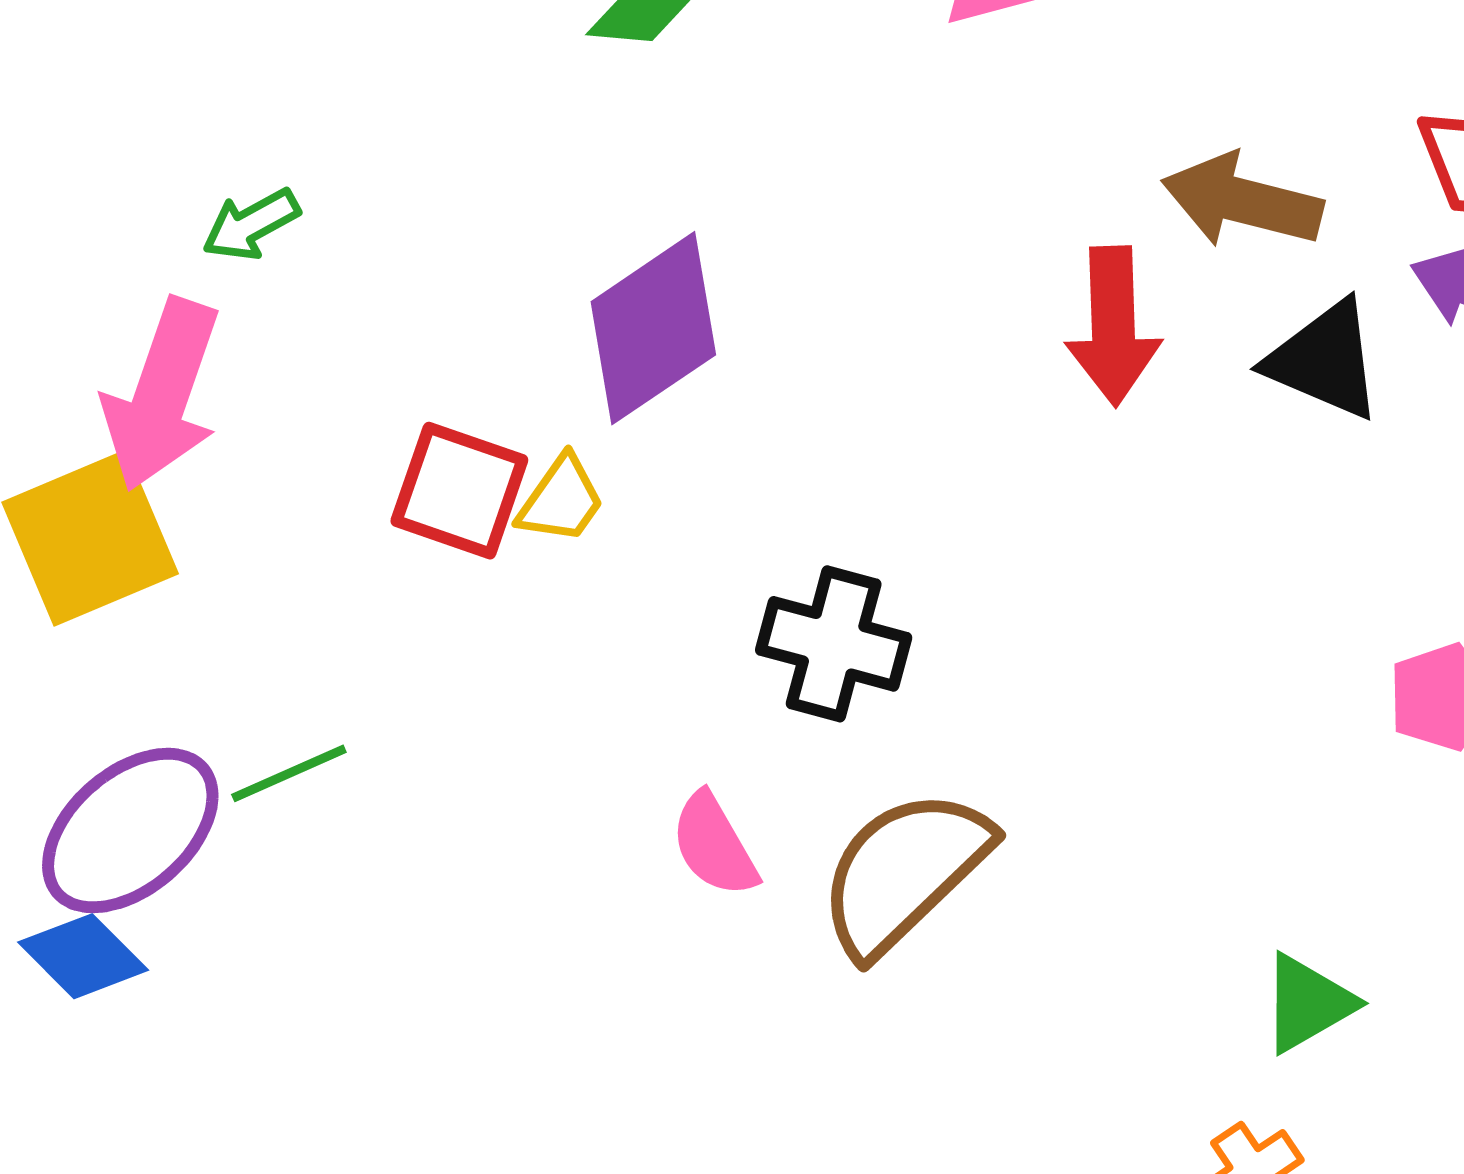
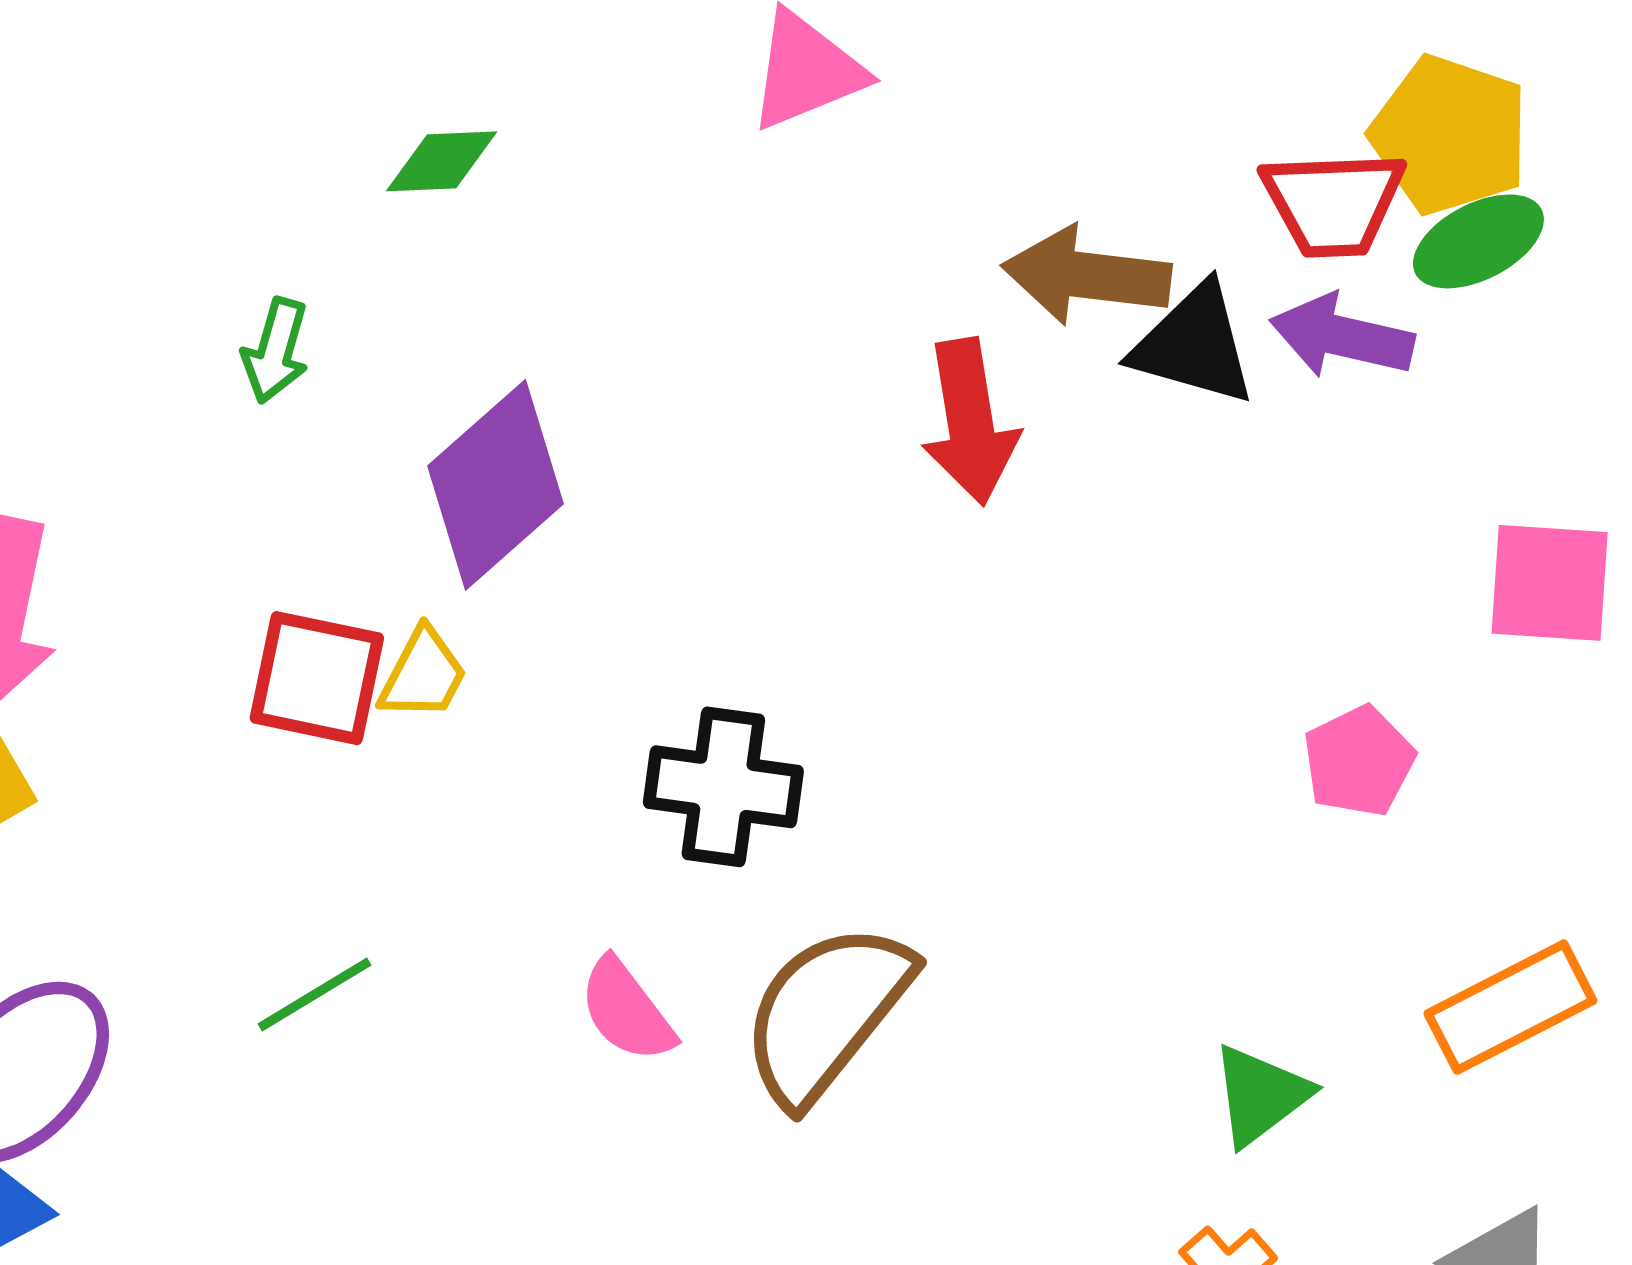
green arrow: (251, 225) -> (276, 351), moved, turned -38
black triangle: (1324, 360) -> (1194, 345), moved
green line: (289, 773) -> (315, 995), moved

